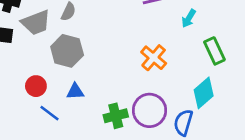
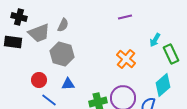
cyan arrow: (189, 18) -> (155, 40), moved

